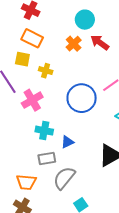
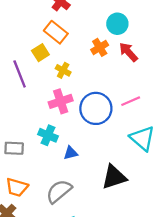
yellow square: (22, 59) -> (40, 53), turned 35
pink cross: (32, 100) -> (61, 101), moved
gray rectangle: (47, 159) -> (14, 148), moved

